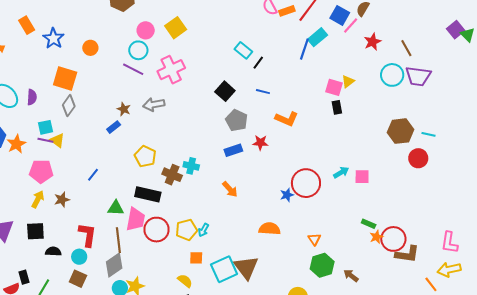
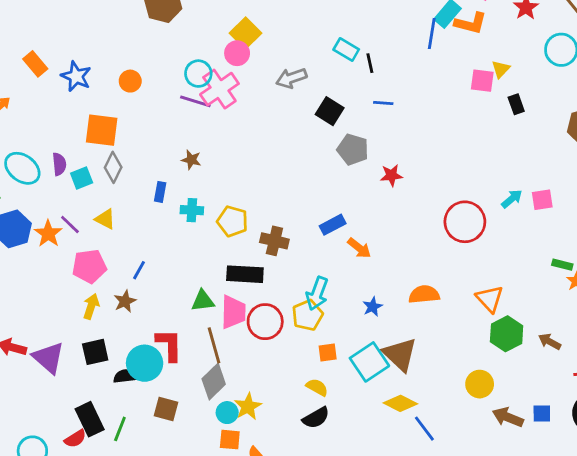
pink circle: (146, 30) -> (237, 53), moved
black line: (258, 63) -> (370, 63), turned -40
pink cross: (171, 70) -> (219, 89), moved
gray arrow: (154, 104) -> (291, 78), moved
black rectangle: (337, 107) -> (516, 104), moved
orange L-shape: (287, 119) -> (471, 23), moved
cyan square: (46, 127) -> (82, 178), moved
blue rectangle: (114, 127) -> (160, 192), moved, turned -32
purple line: (45, 140) -> (70, 225), moved, turned 42
blue rectangle: (233, 150) -> (333, 225), moved
cyan cross: (191, 166) -> (192, 210), moved
blue line: (93, 175) -> (139, 270), moved
blue star: (287, 195) -> (373, 307), moved
cyan arrow: (203, 230) -> (317, 293), moved, size x1.6
orange triangle: (314, 239) -> (490, 299), size x1.5
cyan circle: (79, 257) -> (145, 363), moved, size x1.6
black rectangle: (24, 277) -> (90, 419), size x1.6

